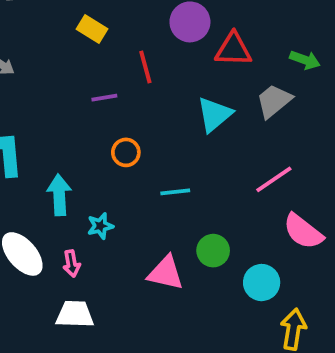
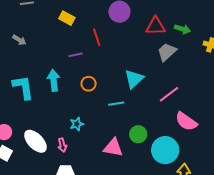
red triangle: (233, 49) -> (156, 26), moved
cyan triangle: (214, 114) -> (134, 79), moved
cyan arrow: (59, 195) -> (54, 80), moved
cyan circle: (262, 283) -> (165, 150), size x1.4

